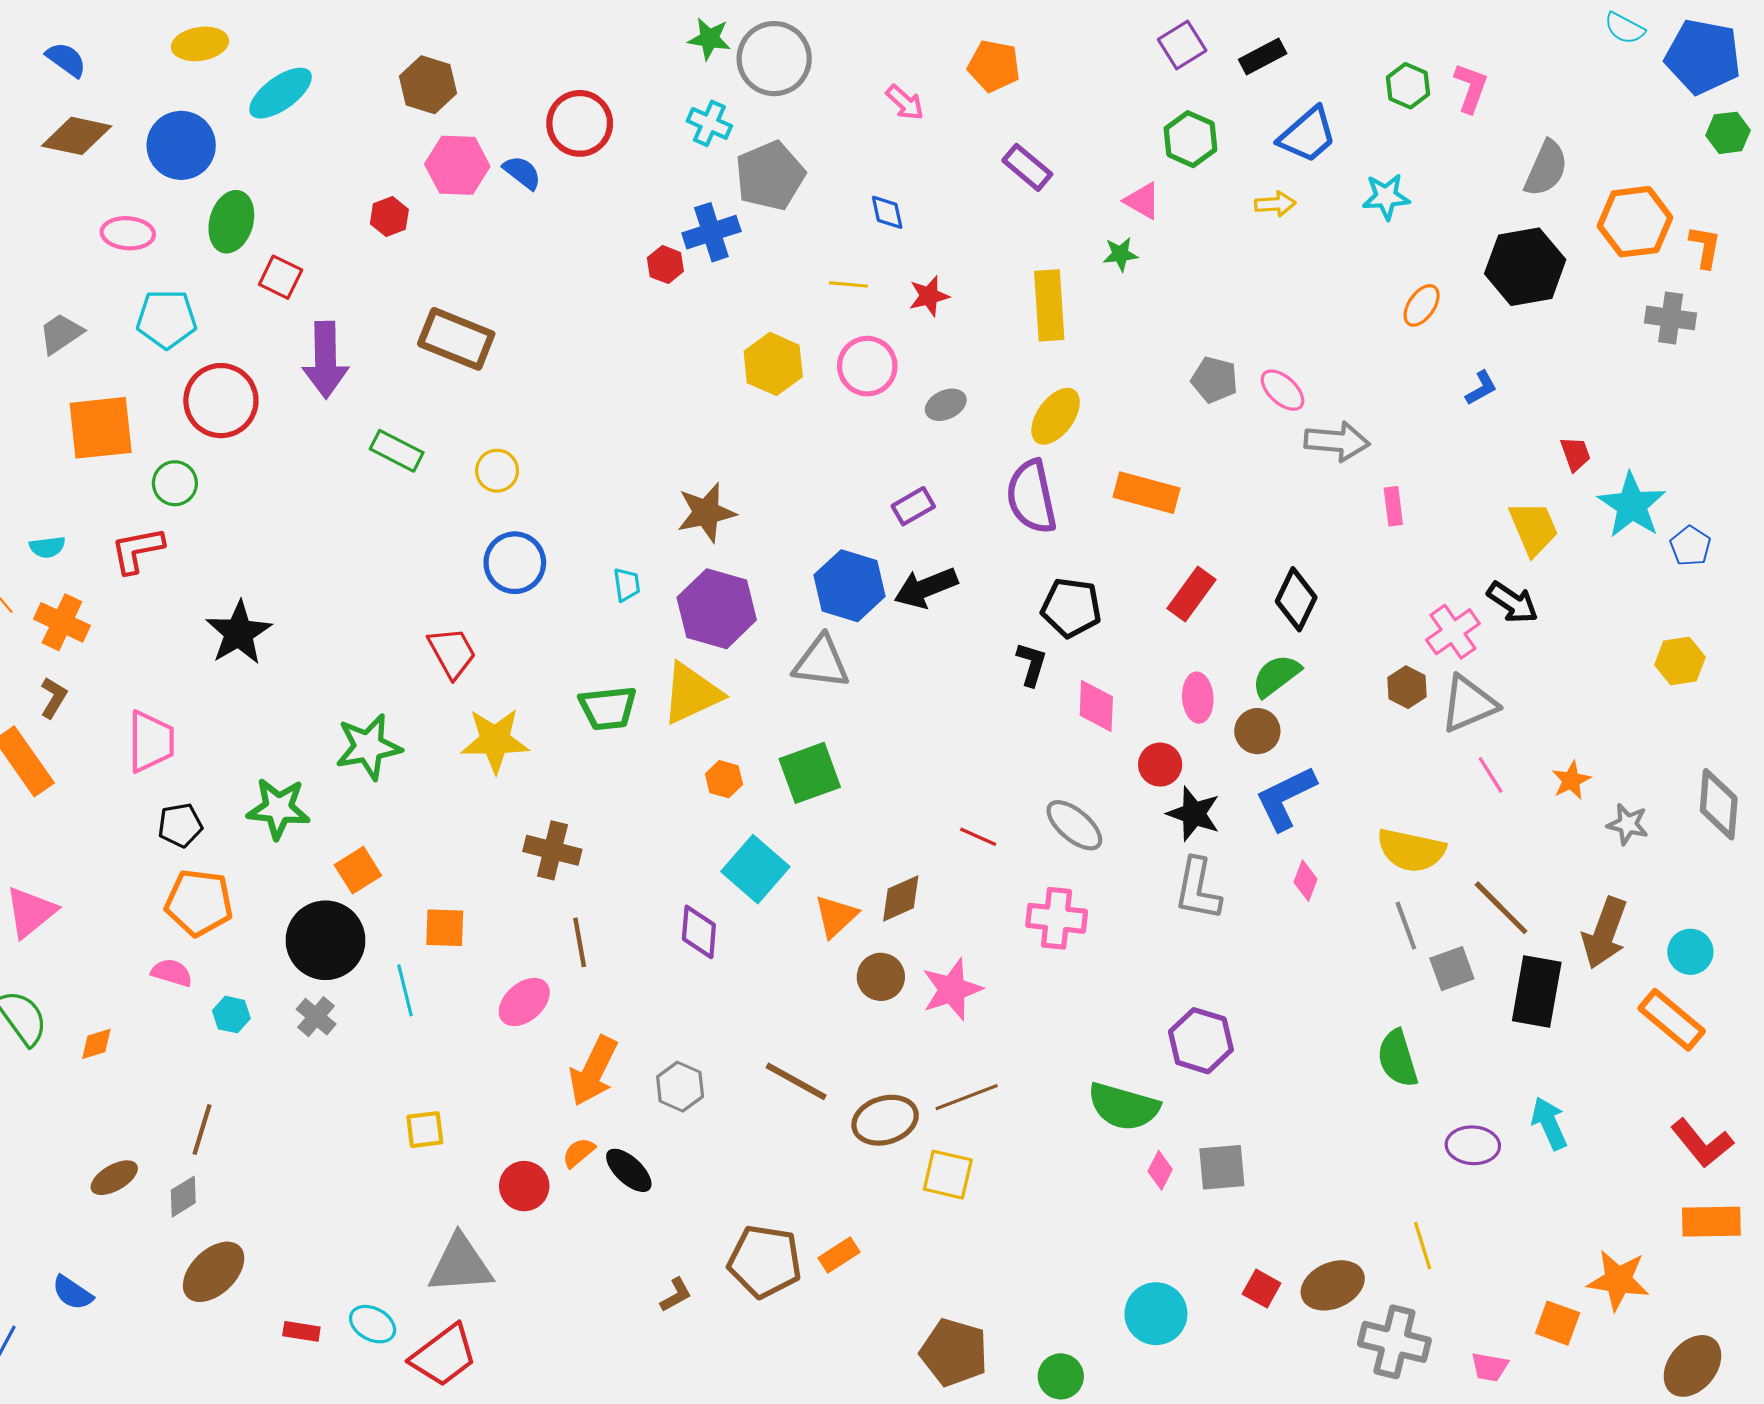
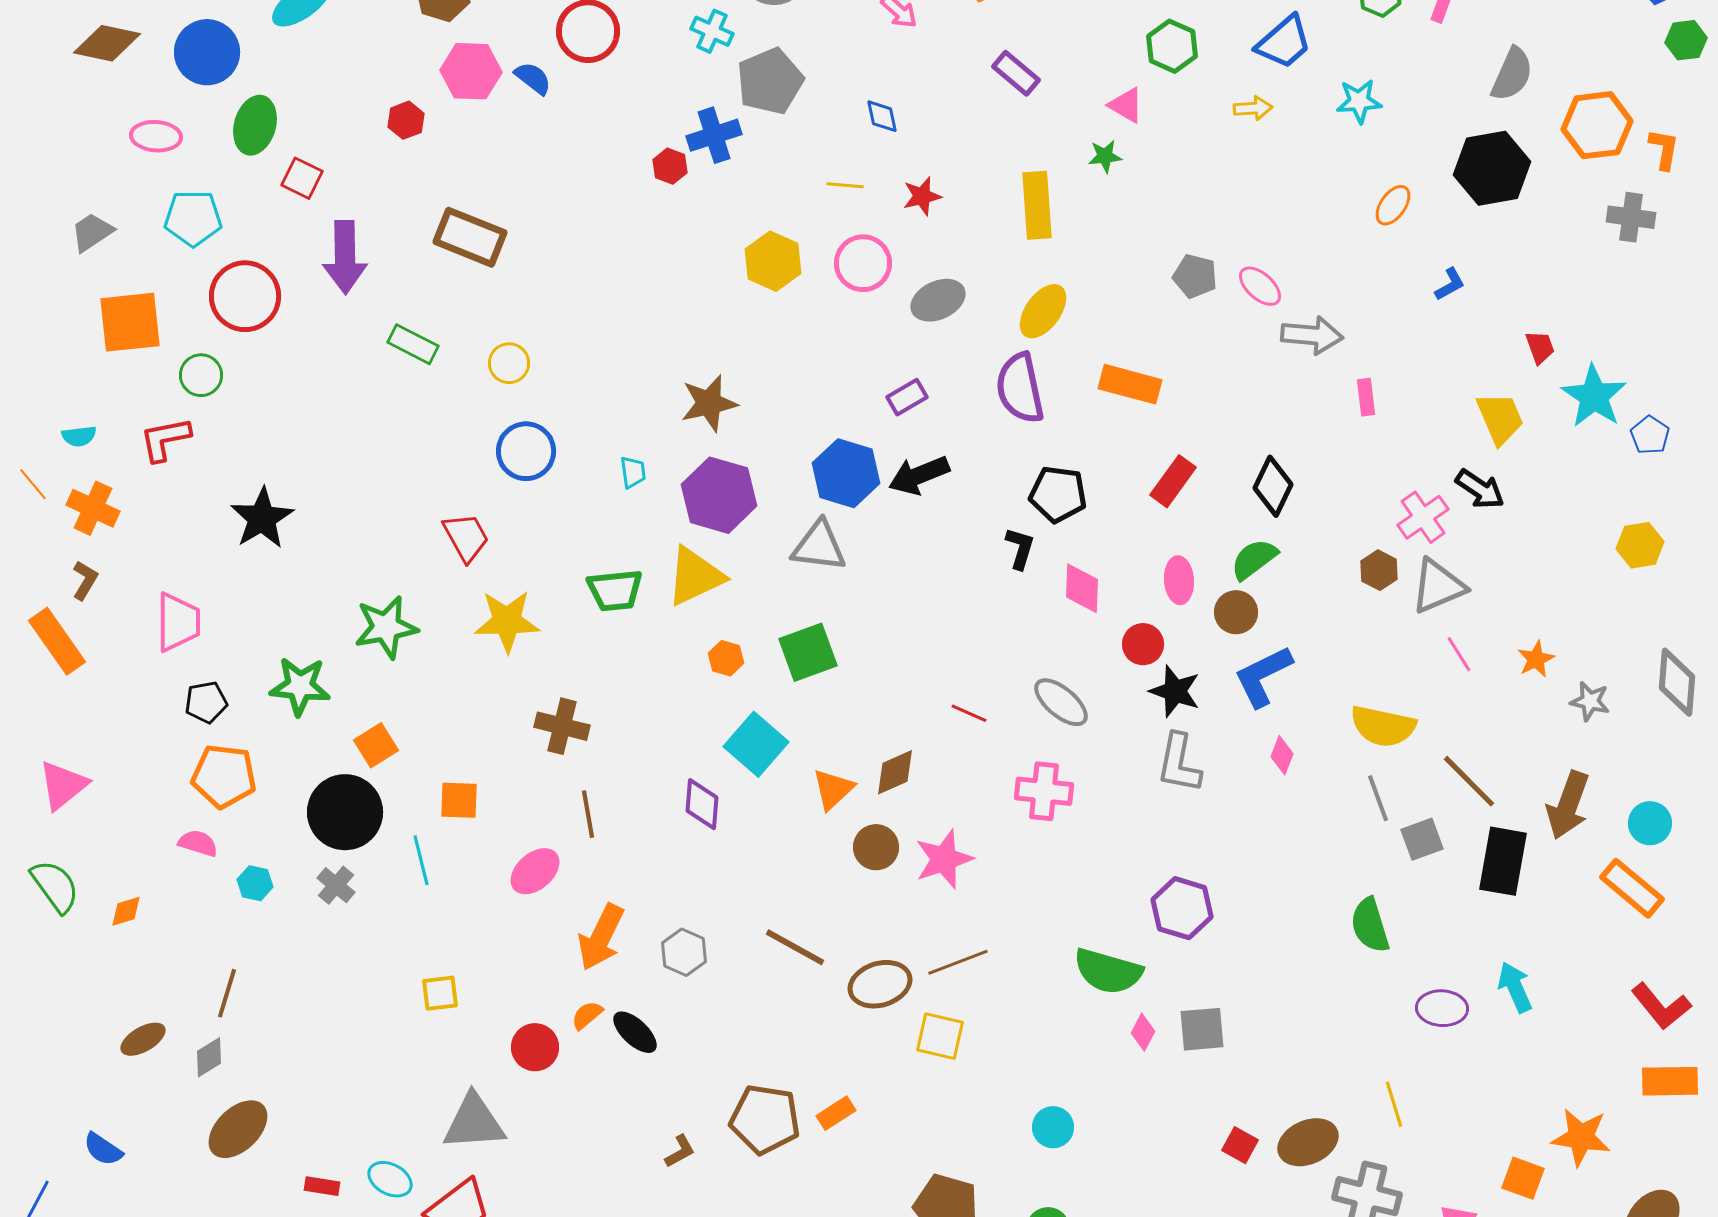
gray ellipse: (946, 405) -> (938, 300), size x1.4
cyan circle: (1156, 1314) -> (1053, 1127), moved, size x0.7

